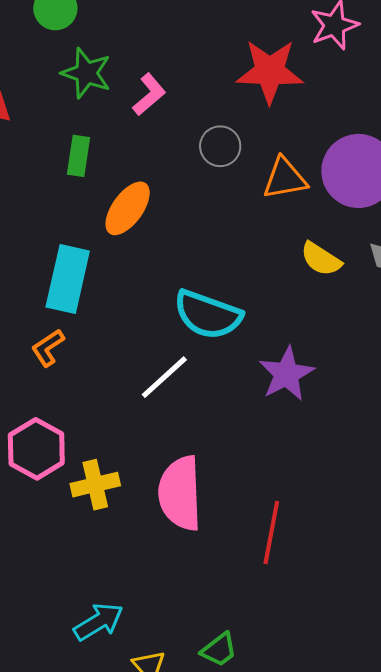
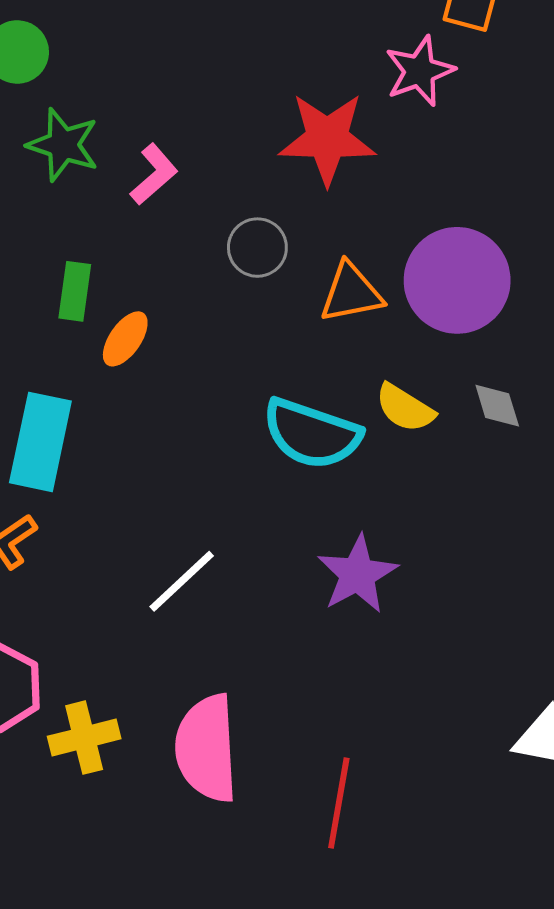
green rectangle: (79, 156) -> (75, 291), moved
orange ellipse: (128, 208) -> (125, 339), size x0.7
cyan semicircle: (208, 315) -> (312, 434), moved

